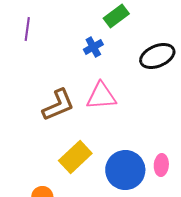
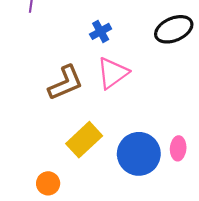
blue cross: (93, 47) -> (101, 31), moved
pink triangle: (101, 96) -> (113, 73), turned -32

